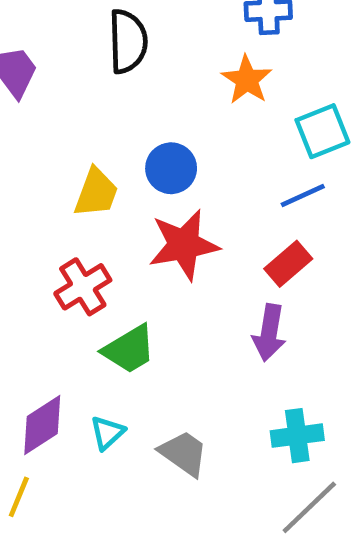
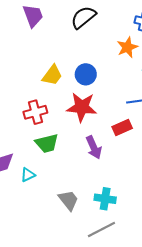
black semicircle: (128, 41) -> (83, 17), turned -144
purple arrow: (269, 333) -> (94, 147), moved, turned -50
gray trapezoid: (184, 453) -> (69, 200), moved

